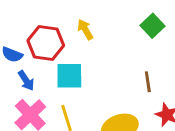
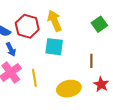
yellow arrow: (85, 29) -> (54, 21), size x1.5
cyan square: (69, 76) -> (54, 47), moved

